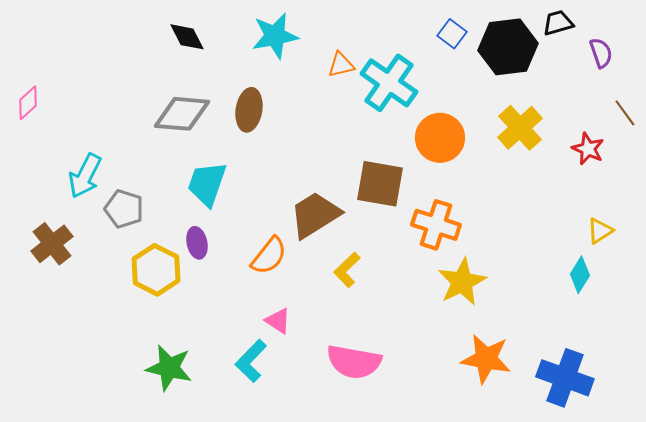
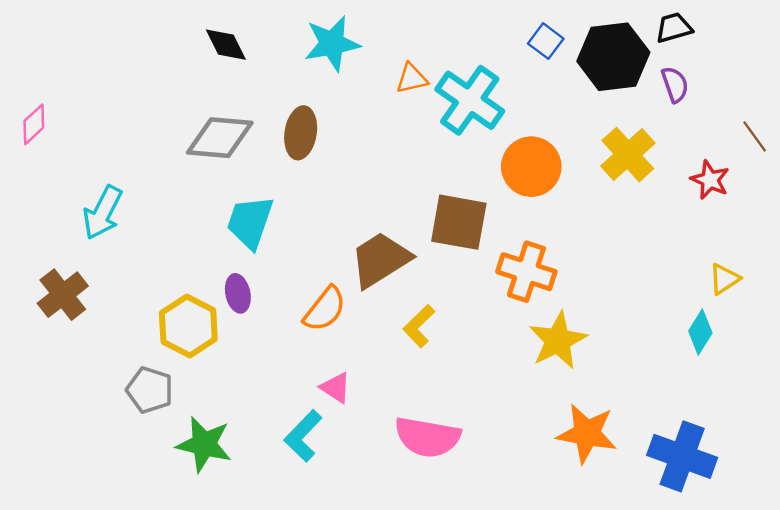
purple semicircle: (601, 53) -> (675, 85), moved
gray pentagon: (124, 209) -> (150, 390), moved

